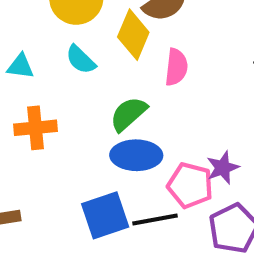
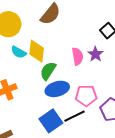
yellow diamond: (133, 35) -> (37, 51), moved
pink semicircle: (176, 67) -> (78, 56), moved
purple star: (223, 168) -> (95, 54), moved

